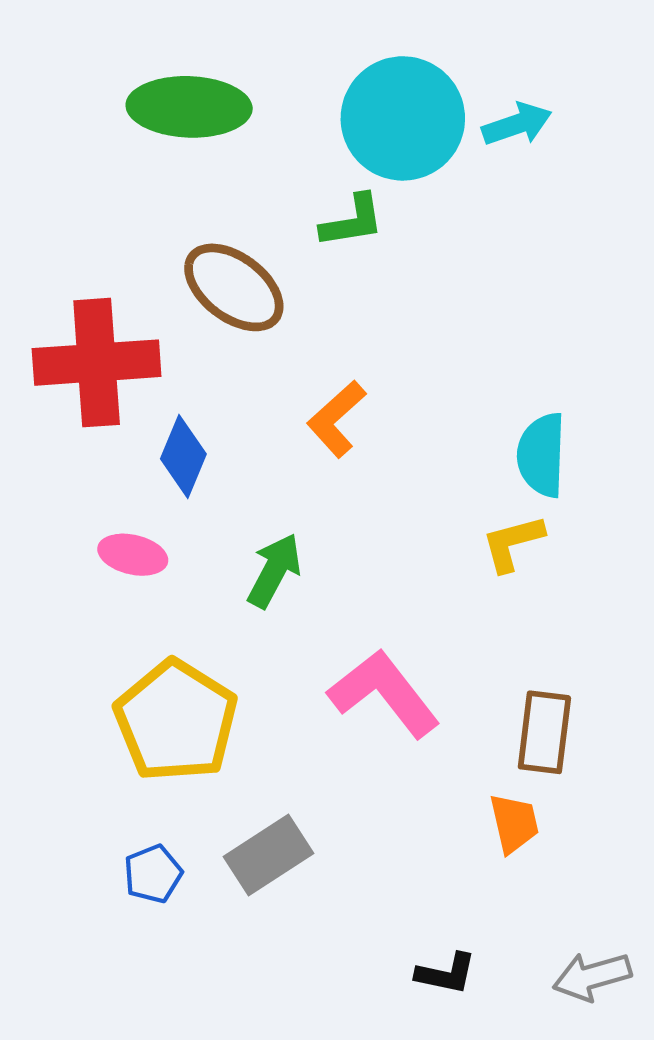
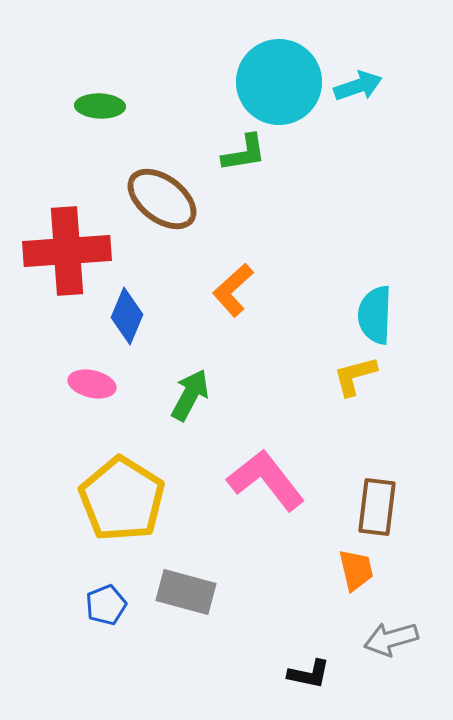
green ellipse: (189, 107) -> (100, 106), moved, size x0.6
gray rectangle: (269, 855) -> (186, 592), turned 48
gray arrow: (592, 976) -> (391, 639), moved

